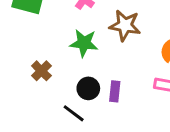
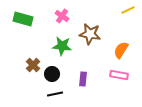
black circle: (88, 88) -> (52, 74), moved
black line: (74, 113) -> (55, 94), turned -49

